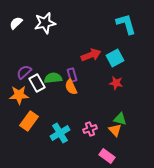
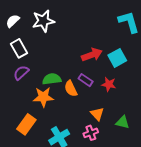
purple rectangle: (72, 75) -> (86, 80), moved, turned -40
white rectangle: (37, 83) -> (19, 48), moved
red star: (116, 83) -> (109, 84), moved
orange star: (19, 95) -> (43, 97), moved
orange triangle: (115, 130) -> (97, 114), moved

